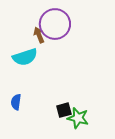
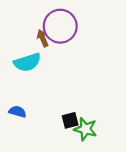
blue semicircle: (16, 102) -> (18, 112), turned 98

